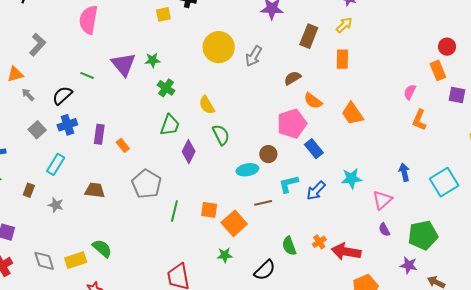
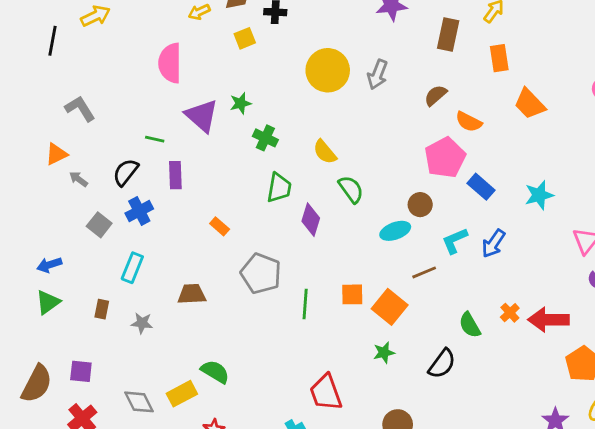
pink semicircle: (88, 20) -> (170, 63), moved
gray L-shape: (37, 45) -> (80, 109), turned -65
orange trapezoid: (352, 114) -> (530, 104), moved
purple rectangle: (99, 134) -> (175, 175), moved
cyan star: (351, 178) -> (539, 195), moved

